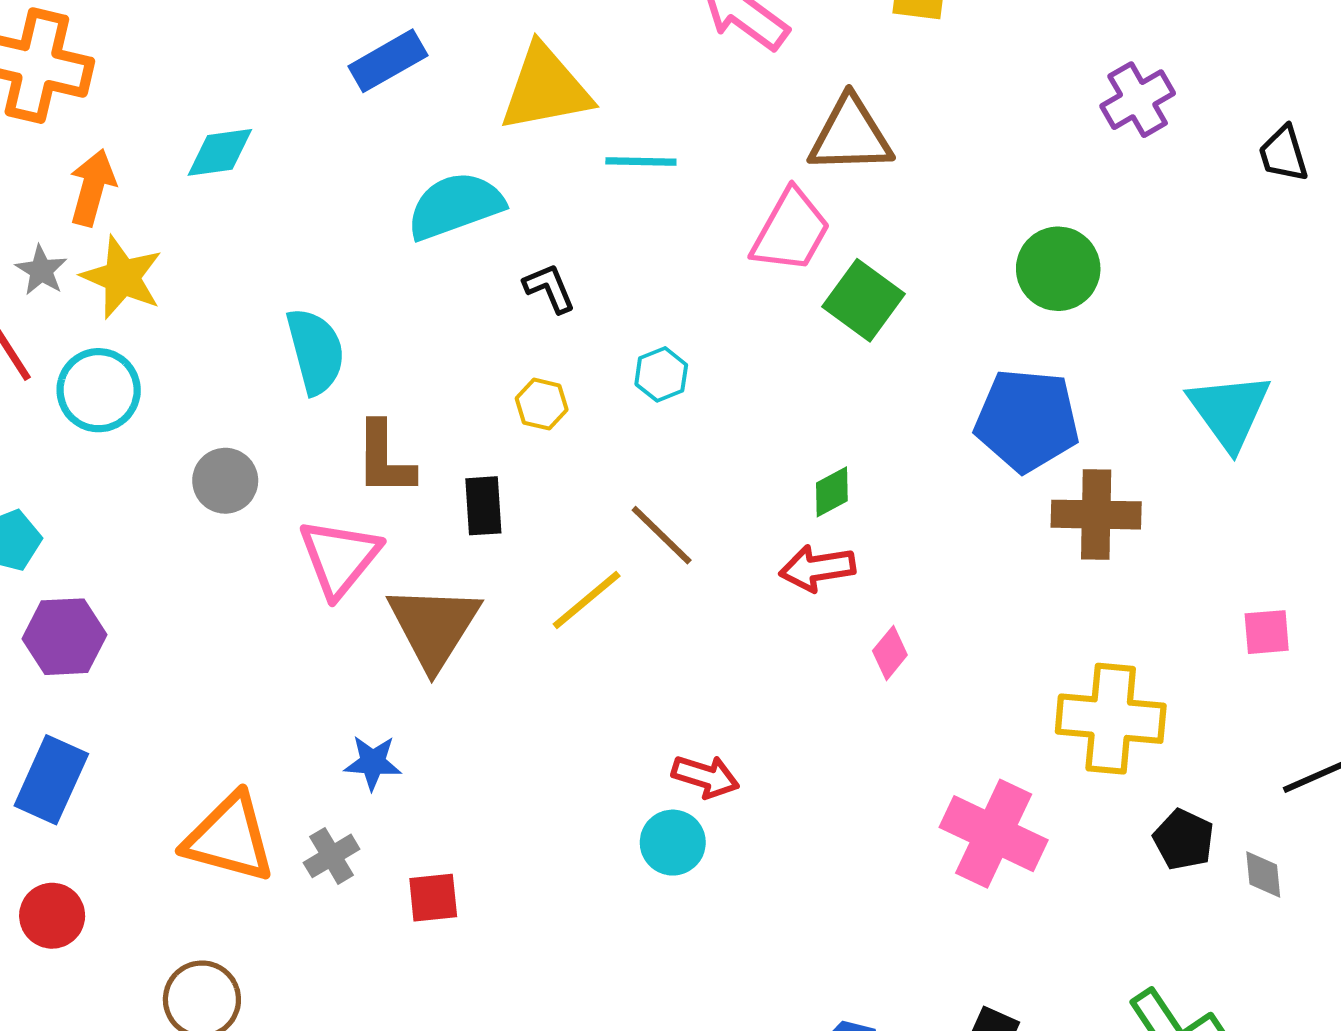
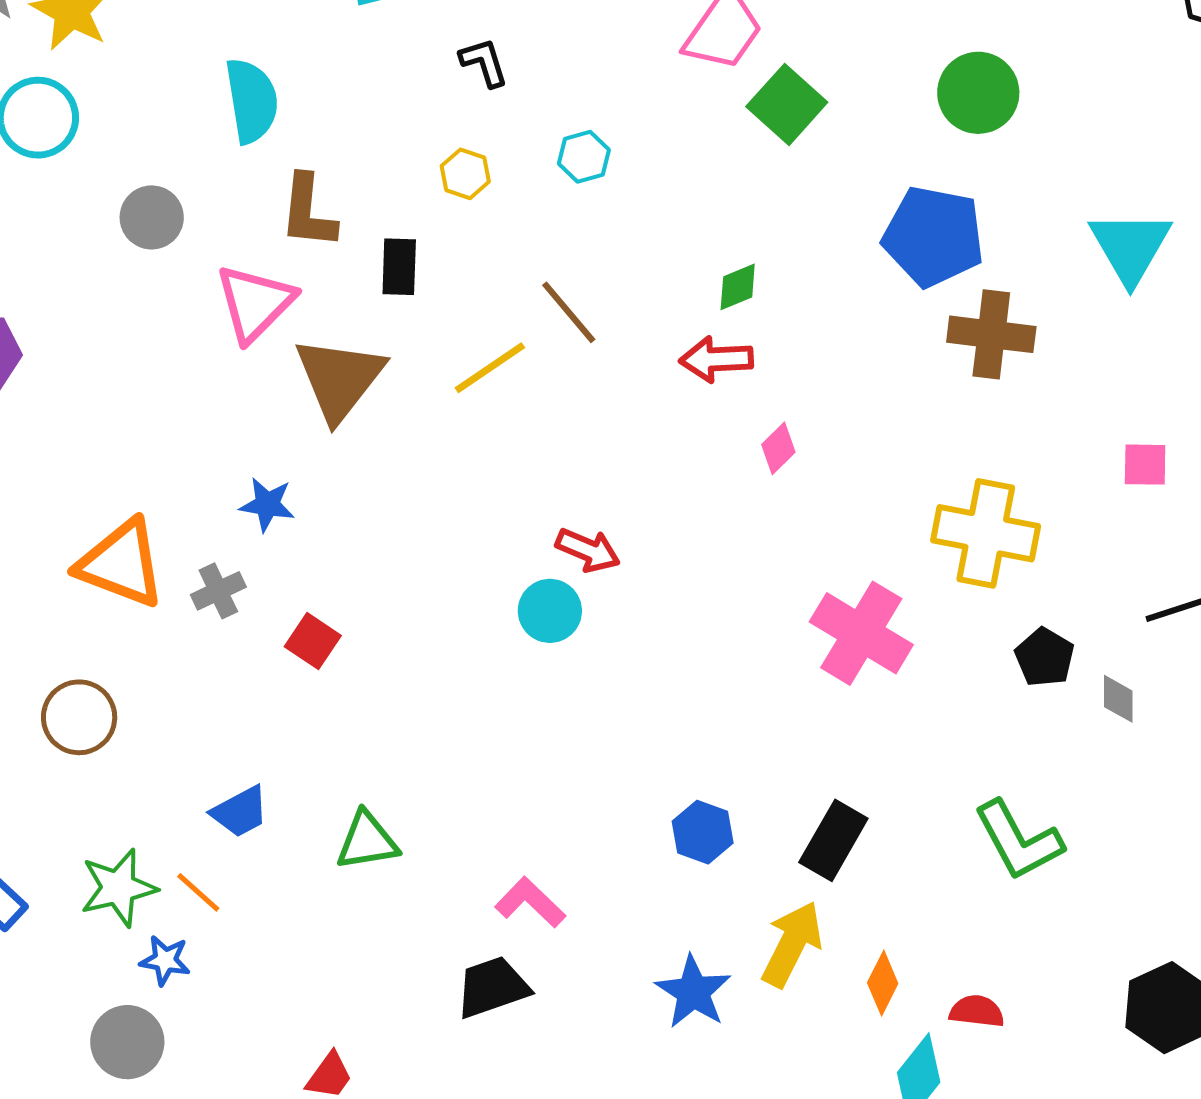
red square: (433, 898) -> (313, 641), turned 34

